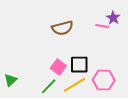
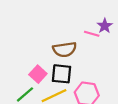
brown semicircle: (62, 28) -> (65, 49), moved

